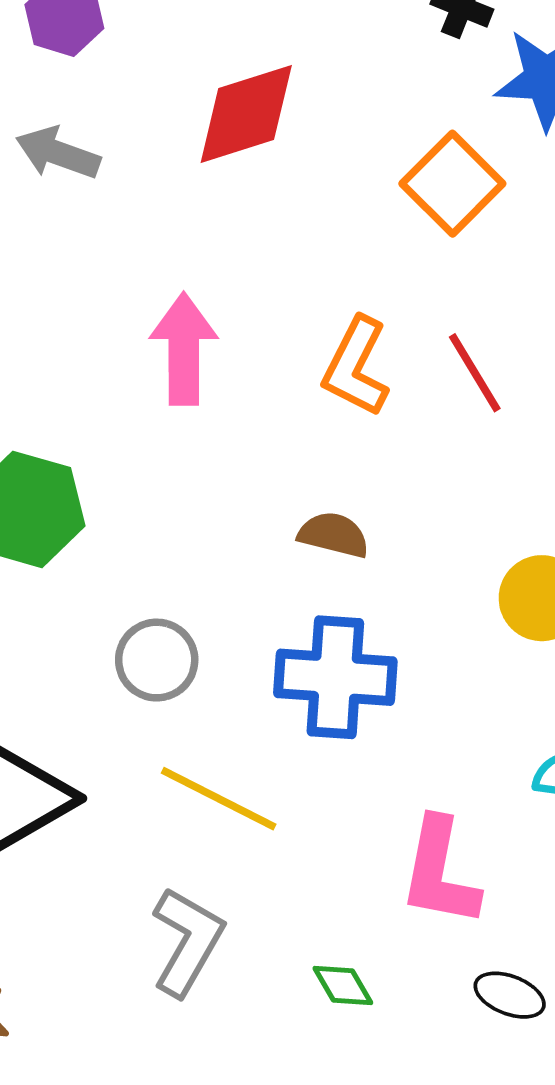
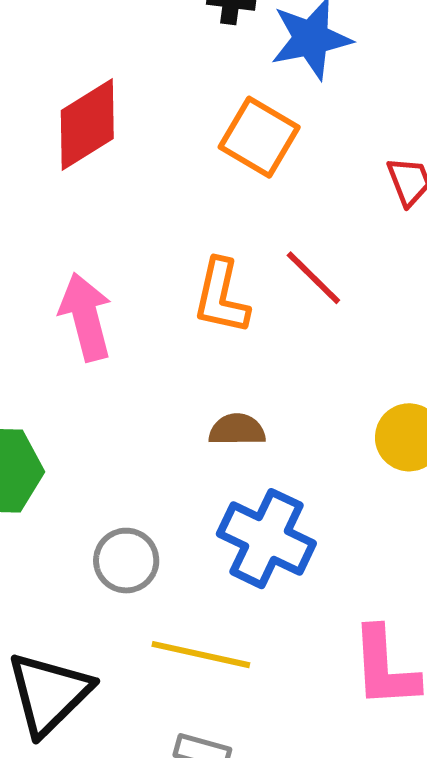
blue cross: (335, 677) -> (266, 539), turned 36

